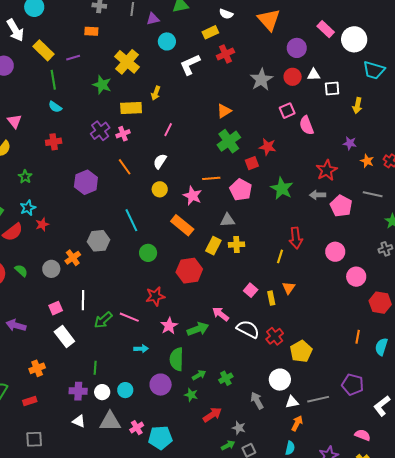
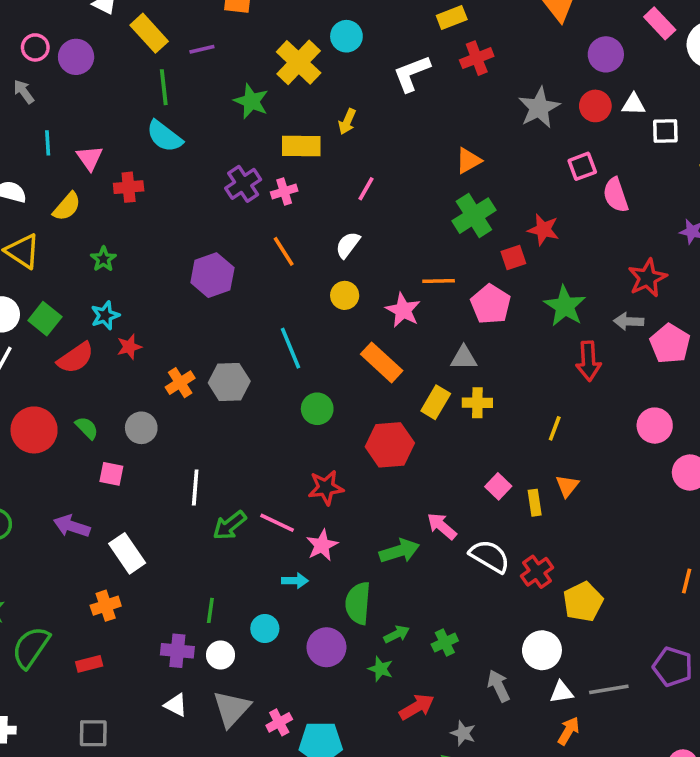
cyan circle: (167, 41) -> (346, 36), moved
cyan semicircle: (55, 107) -> (164, 136), size x1.5
red cross: (54, 142) -> (129, 187), moved
red arrow: (296, 238) -> (588, 361), moved
orange cross: (73, 258) -> (180, 383), moved
pink square: (56, 308) -> (111, 474), moved, turned 32
pink star: (169, 326) -> (322, 545), moved
white rectangle: (64, 336) -> (127, 553), moved
cyan circle: (125, 390) -> (265, 629), moved
gray triangle: (110, 421) -> (232, 709), turned -50

